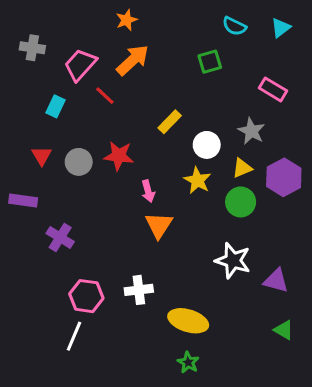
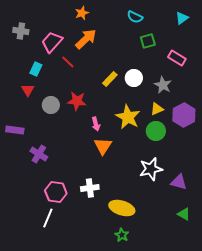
cyan semicircle: (234, 26) -> (135, 17), moved
green square: (210, 62) -> (148, 41), moved
white circle: (207, 145) -> (134, 78), moved
red triangle: (42, 156) -> (28, 90), moved
yellow star: (197, 180) -> (128, 117), size x1.4
white star: (233, 261) -> (151, 169), turned -30

